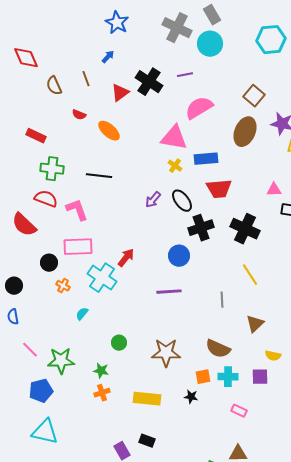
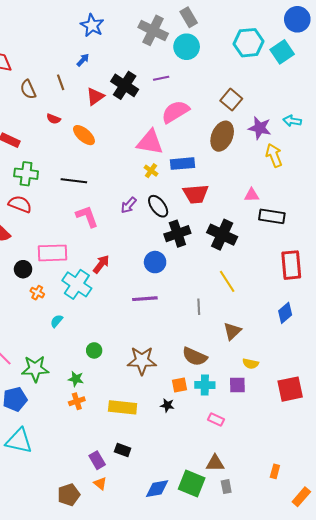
pink L-shape: (77, 210) -> (87, 216), moved

